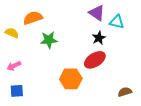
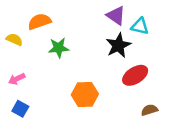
black star: (99, 38) -> (118, 45), size x1.5
red ellipse: (95, 60) -> (135, 75), moved
blue square: (17, 91) -> (20, 109), turned 32

